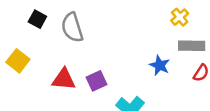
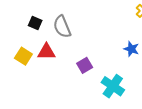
red triangle: (64, 79) -> (46, 52), moved

